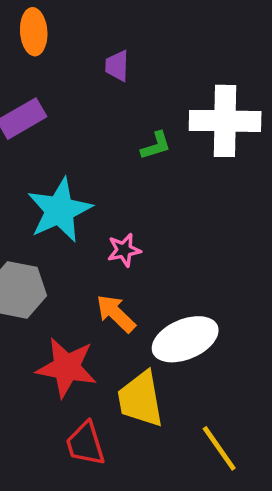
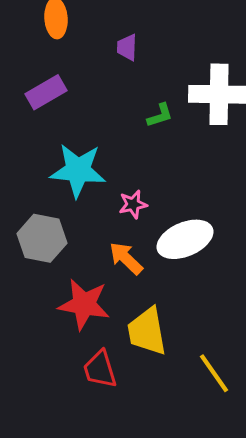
cyan star: (60, 210) -> (78, 170), turned 30
white ellipse: (185, 339) -> (185, 239), moved

